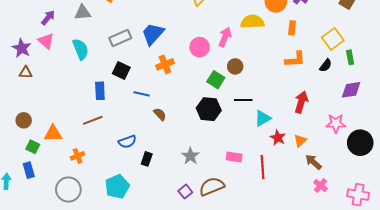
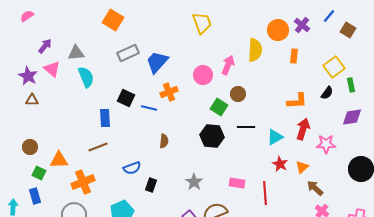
gray triangle: (83, 13) -> (76, 53), moved
purple arrow: (48, 18) -> (45, 46), moved
yellow semicircle: (252, 22) -> (255, 50), turned 95
gray rectangle: (120, 38) -> (128, 53), moved
orange L-shape: (295, 59) -> (297, 101), moved
blue line: (142, 94) -> (149, 108), moved
brown semicircle: (160, 114) -> (164, 141), turned 48
cyan triangle: (263, 118) -> (275, 137), moved
pink star: (336, 123) -> (326, 144), moved
orange cross: (78, 156) -> (83, 182), size x1.6

